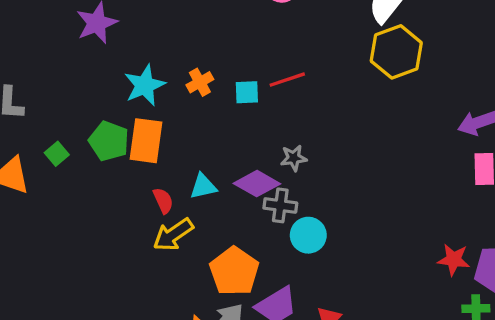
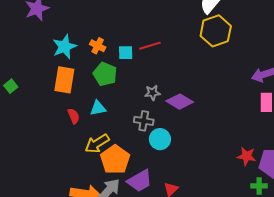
orange cross: (200, 82) -> (98, 46), turned -35
green pentagon: (109, 141) -> (105, 74), moved
purple diamond: (257, 184) -> (180, 102), moved
yellow arrow: (173, 235) -> (97, 143), moved

